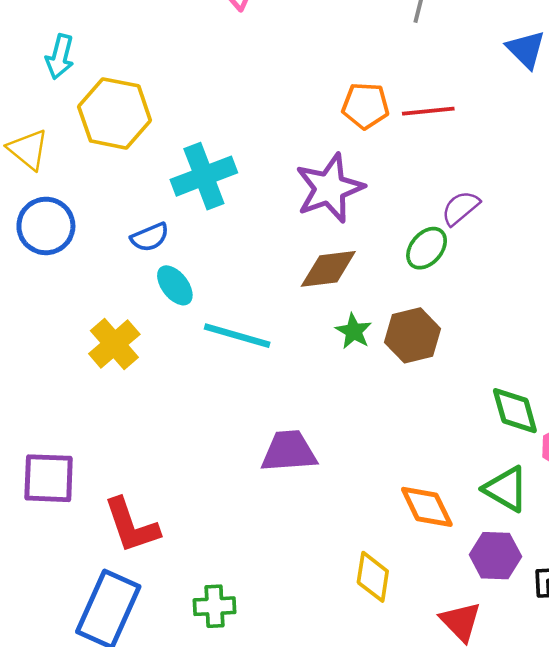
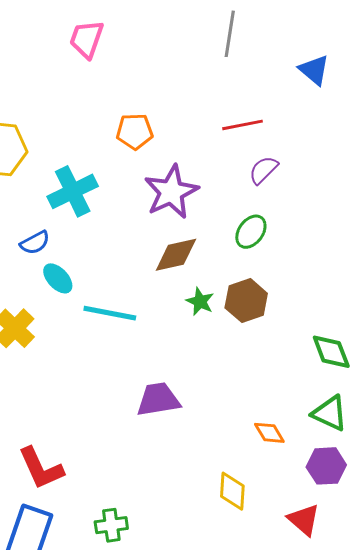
orange pentagon: (365, 106) -> (135, 131), moved
purple semicircle: (461, 208) -> (263, 170), moved
orange diamond: (427, 507) -> (269, 433), size x0.7

